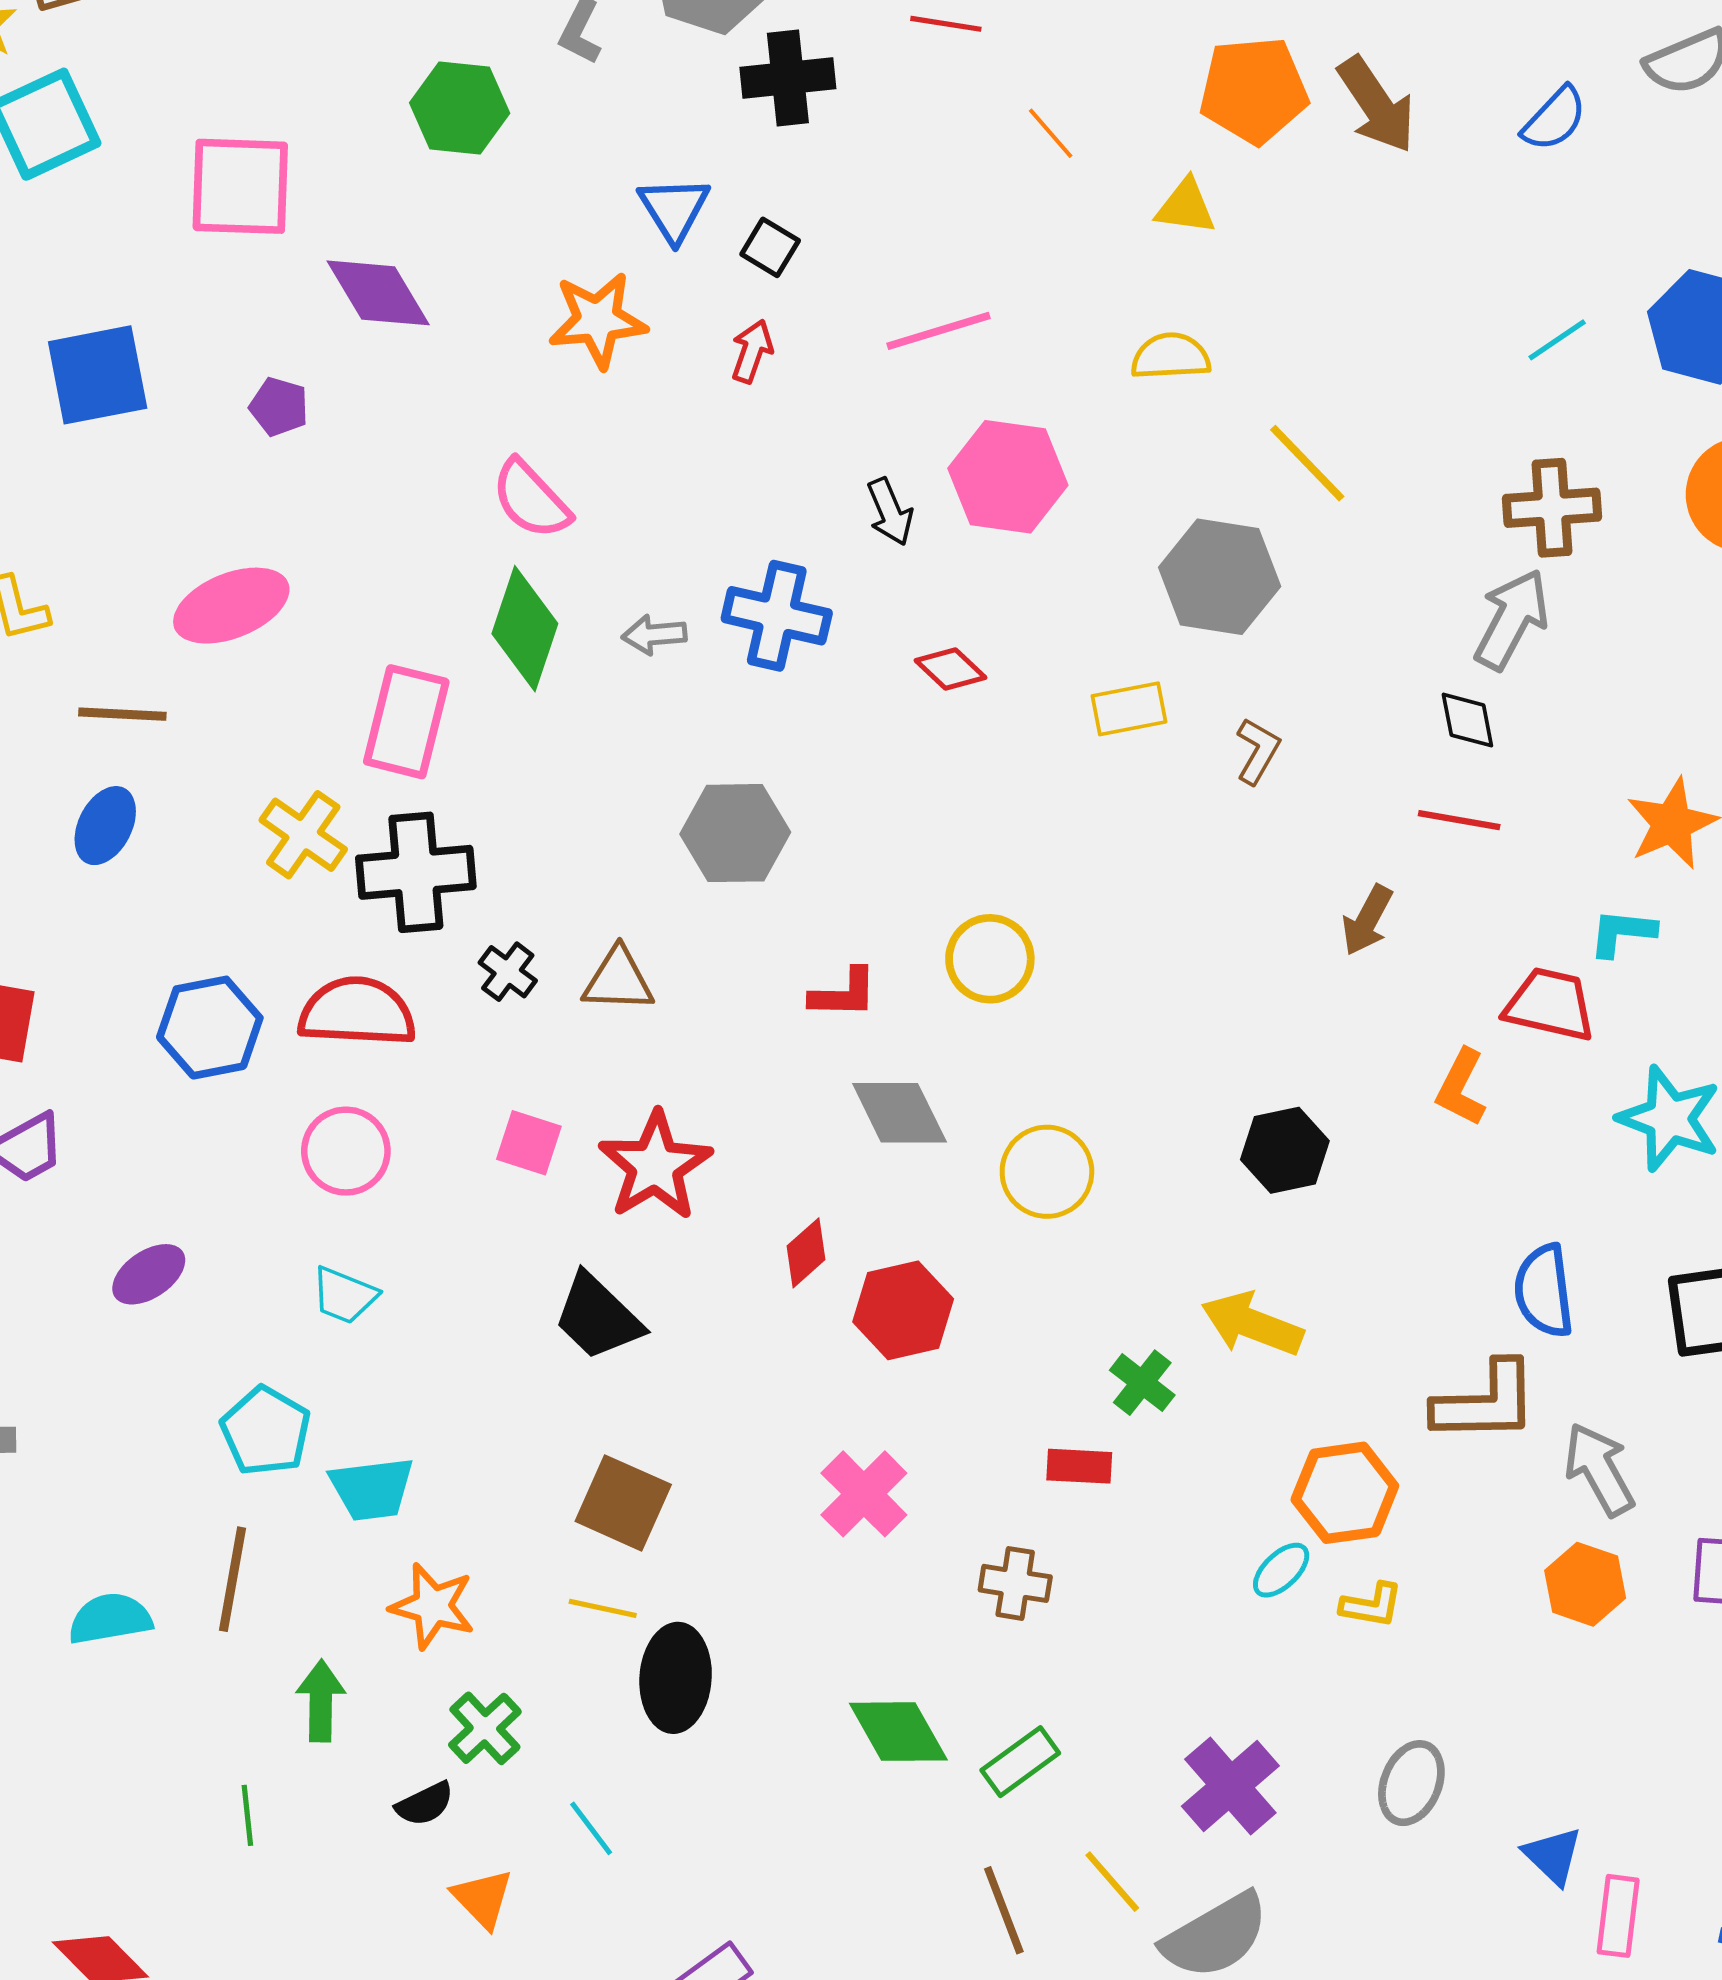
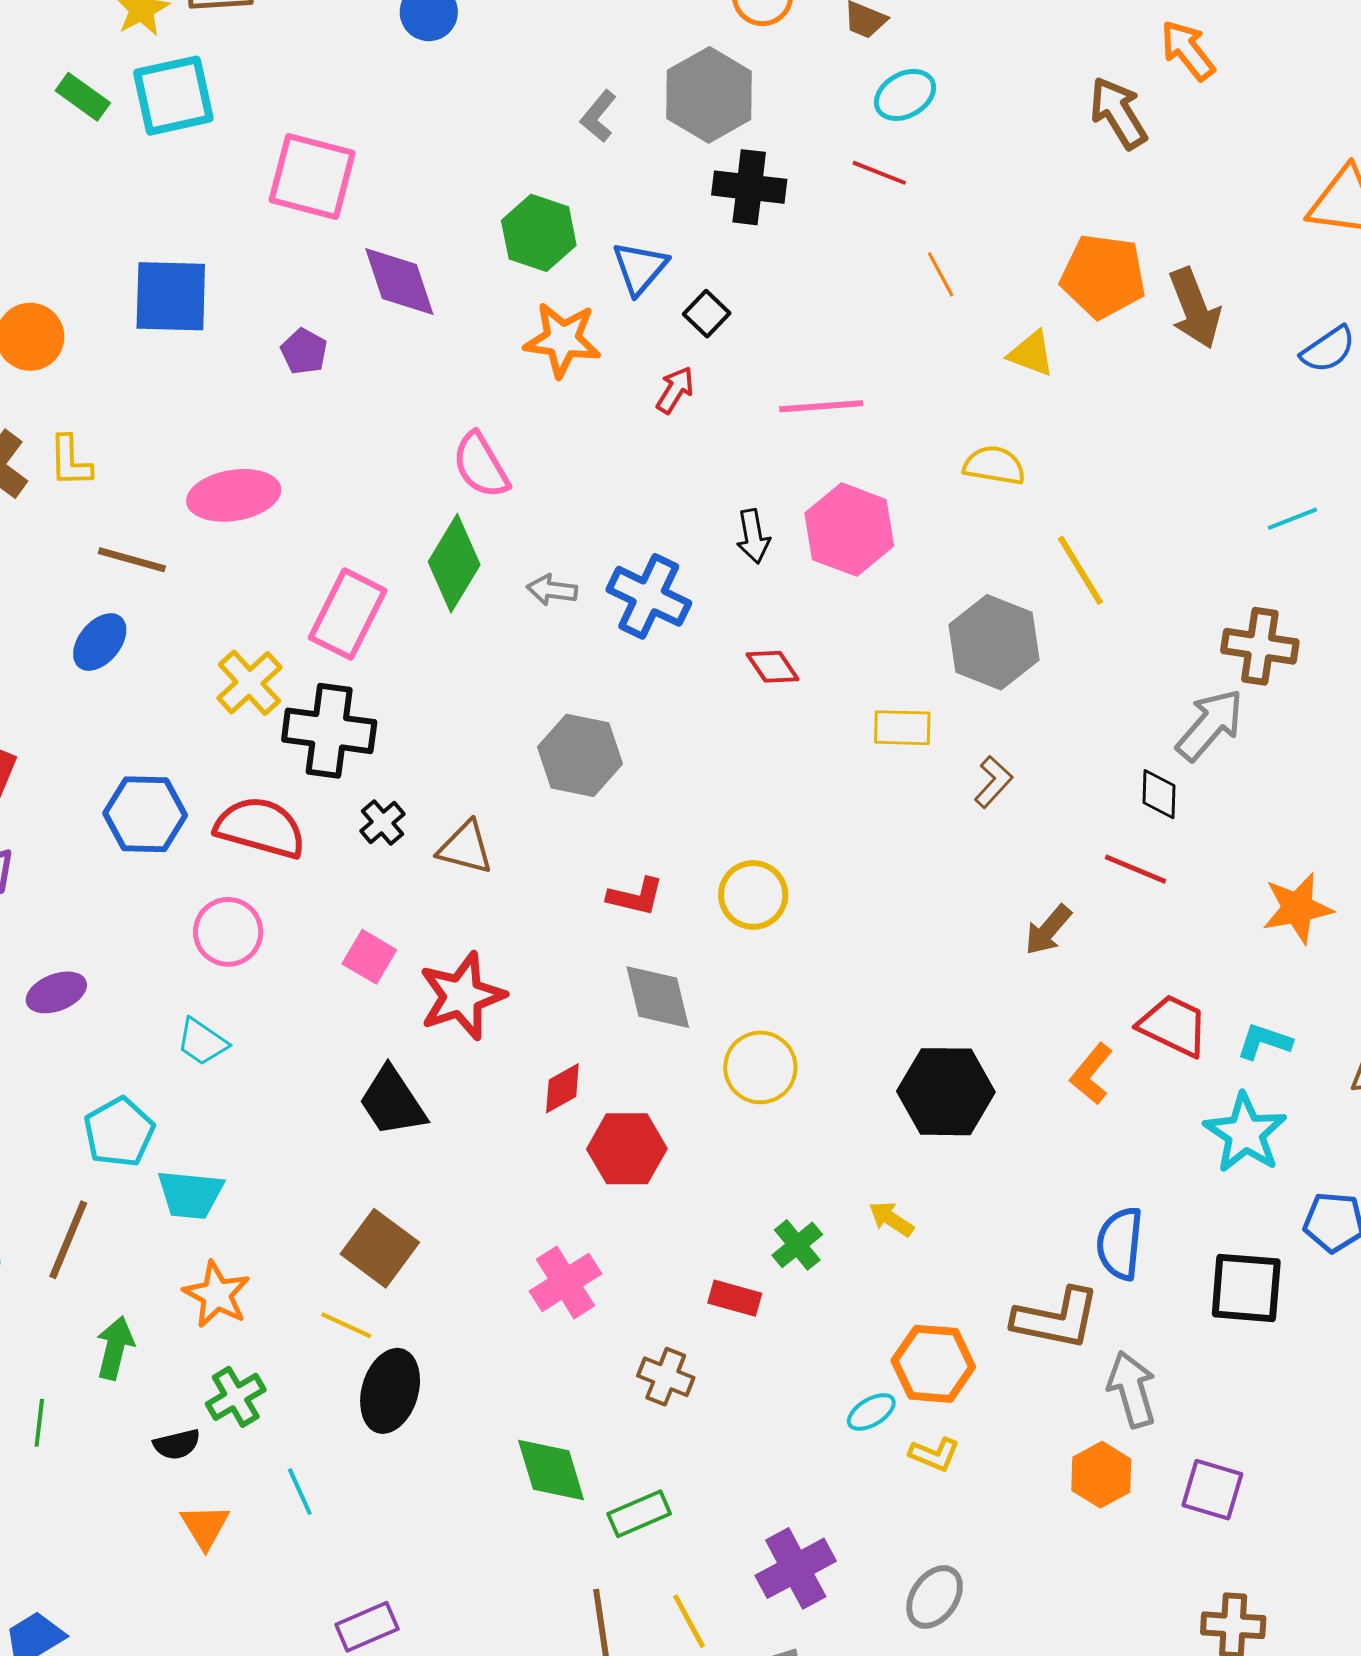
green hexagon: (460, 108) -> (539, 233), moved
cyan L-shape: (1622, 933) -> (1264, 1042), moved
black hexagon: (1285, 1150) -> (946, 1092), size x1.4
yellow arrow: (1252, 1324) -> (891, 1219), size x0.6

